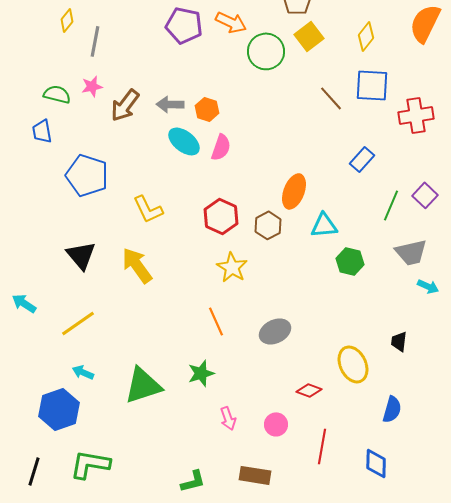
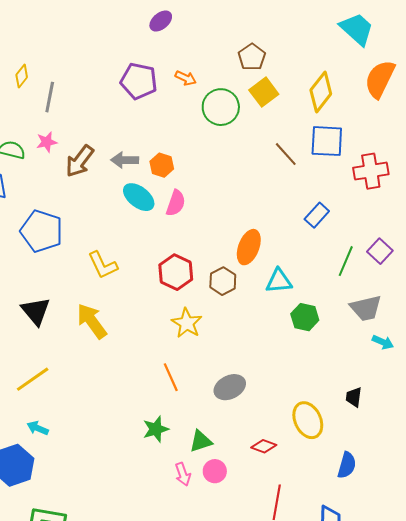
orange arrow: (231, 22) -> (186, 78), size x0.7
yellow diamond: (366, 36) -> (321, 92), size x1.4
green triangle: (143, 385) -> (201, 441), moved, size x0.6
pink circle: (276, 424) -> (215, 471), moved

